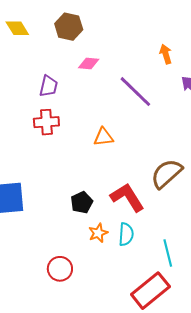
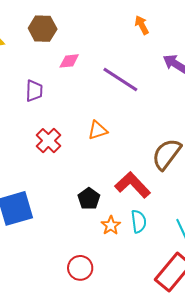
orange arrow: (166, 54) -> (142, 25), moved
red cross: (46, 122) -> (48, 141), moved, turned -30

